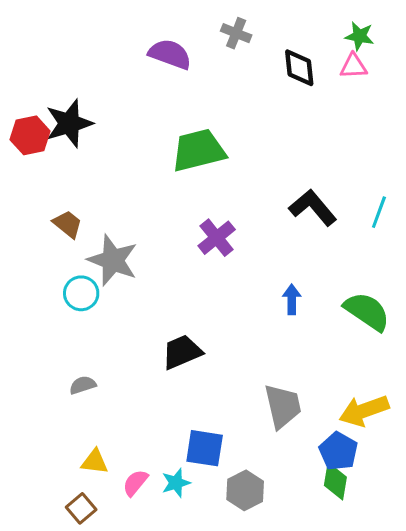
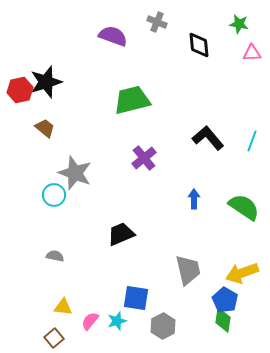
pink triangle: (353, 66) -> (252, 53), moved
brown trapezoid: (68, 224) -> (45, 128), moved
gray semicircle: (83, 385) -> (55, 256), turned 30

